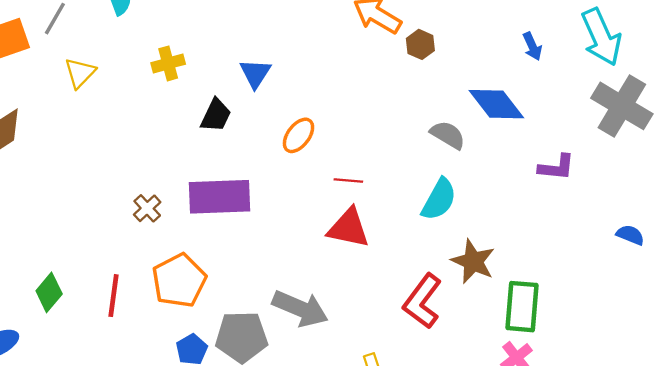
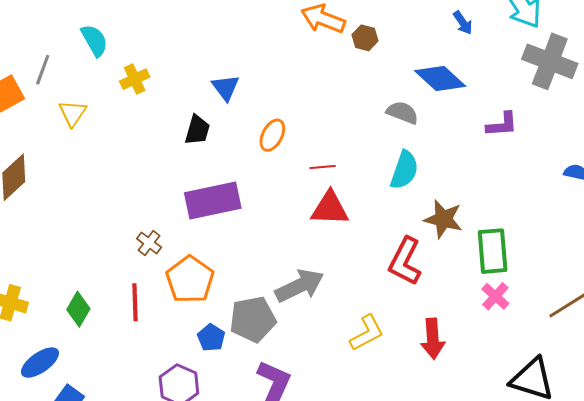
yellow cross: (168, 63) -> (135, 79), moved
brown cross: (147, 208) -> (149, 243), moved
gray arrow: (300, 308) -> (300, 286), turned -39

